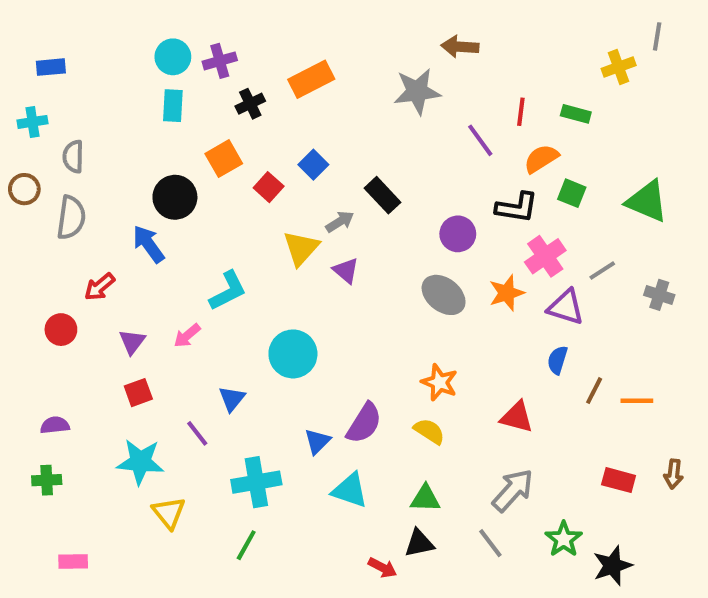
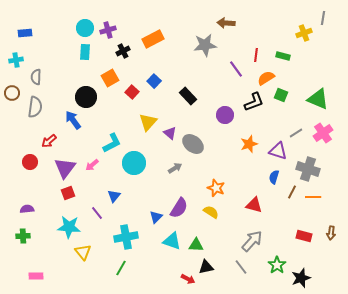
black L-shape: (517, 207) -> (254, 102), turned -30
gray arrow: (340, 222) -> (175, 168), moved
pink cross: (545, 256) -> (323, 133), moved
gray ellipse: (444, 295) -> (193, 144), moved
gray cross: (659, 295) -> (308, 169), moved, size x1.6
purple triangle: (132, 342) -> (65, 168), size x1.6
cyan circle: (293, 354) -> (134, 163), moved
green triangle: (425, 498) -> (196, 245), moved

